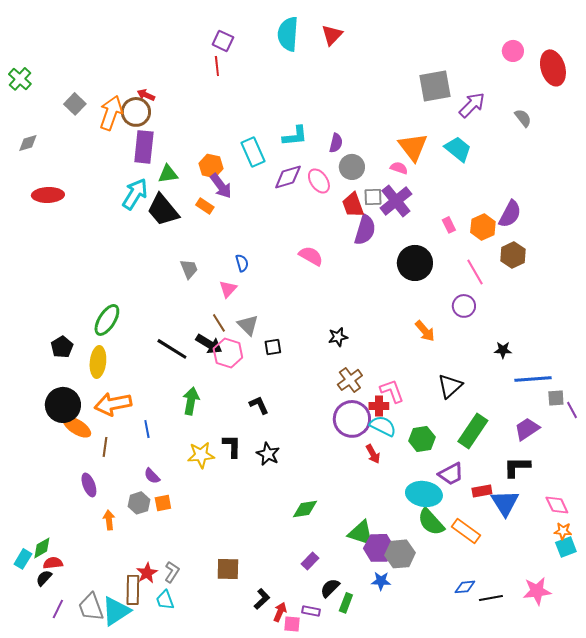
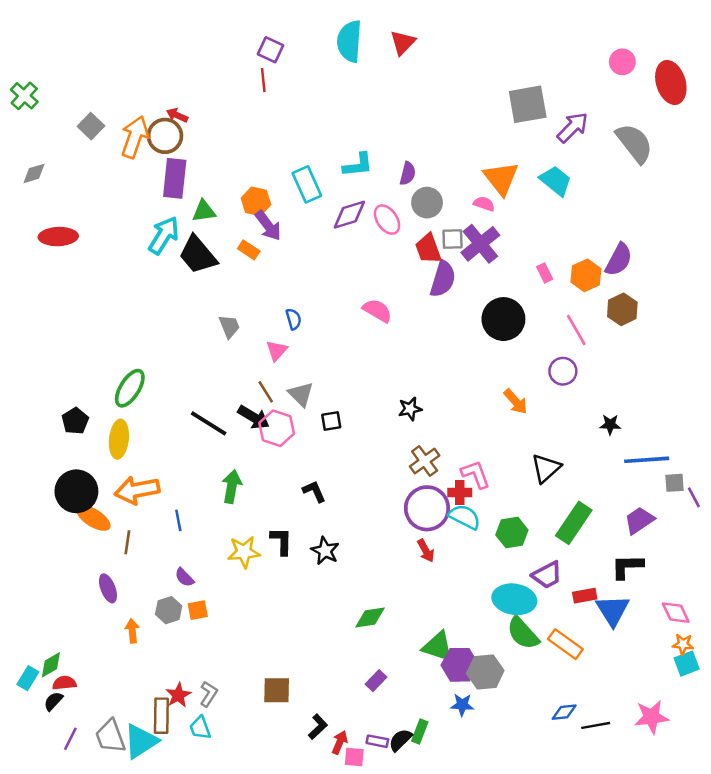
gray semicircle: (523, 118) -> (634, 143), size x1.8
red arrow: (373, 454) -> (426, 551), moved
black semicircle: (330, 588) -> (400, 740), moved

